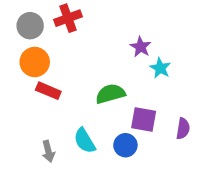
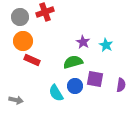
purple star: (141, 47) -> (83, 42), moved
blue circle: (125, 145) -> (75, 86), moved
gray arrow: (48, 151) -> (16, 100), moved, turned -64

